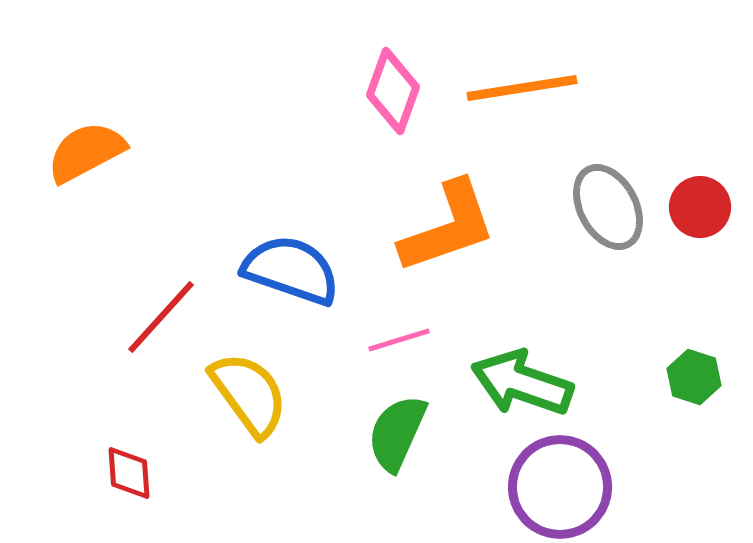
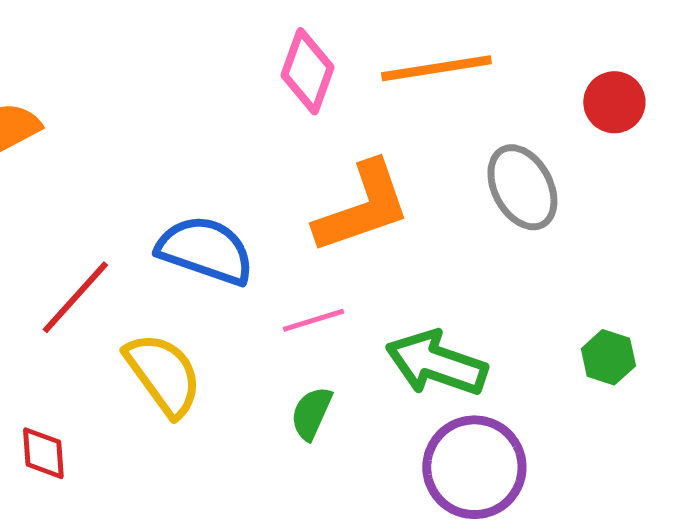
red circle: (700, 207) -> (614, 102), moved
green semicircle: (397, 433) -> (311, 413), size x0.7

